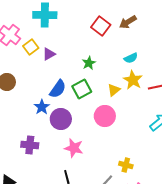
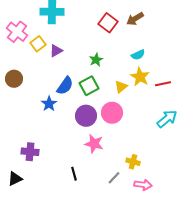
purple circle: (61, 119) -> (86, 116), moved
purple cross: (30, 145) -> (30, 152), moved
pink star: (74, 148) -> (94, 144), moved

